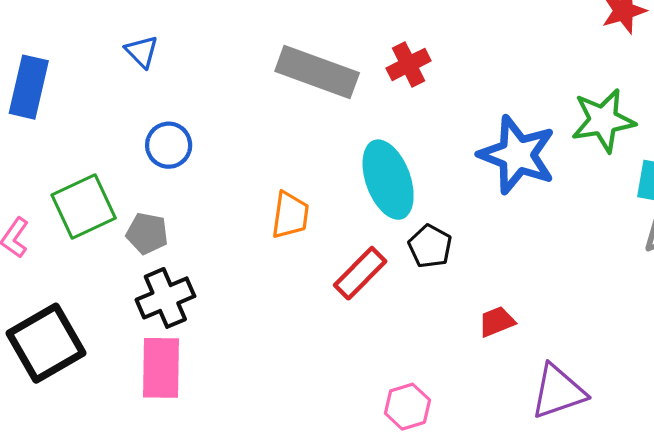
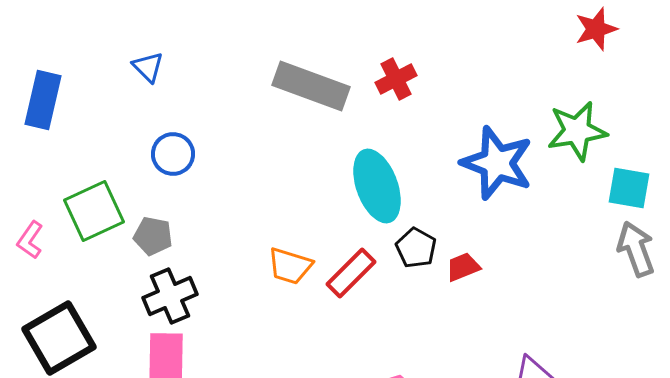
orange trapezoid: (290, 215) -> (290, 266), moved, turned 99
red trapezoid: (497, 322) -> (463, 267), moved

